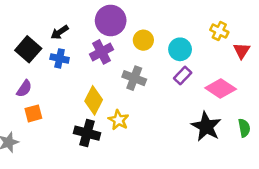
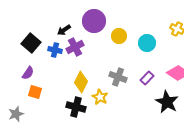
black arrow: (60, 32) -> (64, 30), moved
purple cross: (101, 52) -> (75, 47), moved
purple rectangle: (183, 75) -> (147, 78), moved
gray cross: (134, 78) -> (118, 77), moved
orange square: (33, 113) -> (35, 92), turned 32

